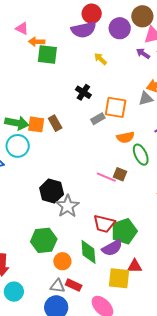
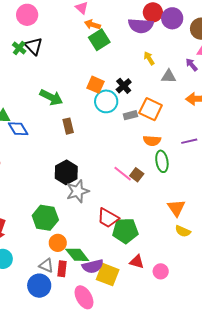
purple circle: (120, 28) -> (172, 18), moved
green square: (47, 54) -> (99, 40), turned 35
gray triangle: (146, 99) -> (169, 76), moved
brown rectangle: (55, 123) -> (68, 126), moved
orange square: (36, 124) -> (96, 85), moved
cyan circle: (18, 146) -> (106, 101), moved
purple semicircle: (112, 248) -> (93, 266), moved
green diamond: (88, 252) -> (77, 255), moved, turned -50
red triangle: (135, 266) -> (137, 262), moved
red rectangle: (74, 285) -> (62, 269), turned 56

